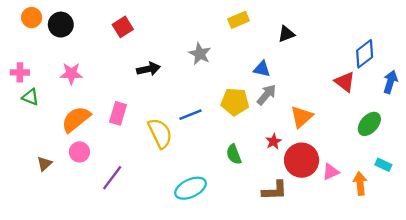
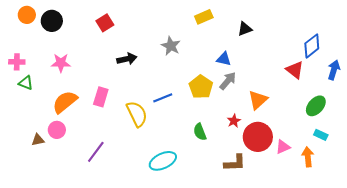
yellow pentagon: (235, 102) -> (201, 87), turned 30
pink circle: (79, 152) -> (57, 130), moved
brown triangle: (44, 164) -> (38, 140), turned 32
cyan rectangle: (383, 165) -> (321, 135), moved

